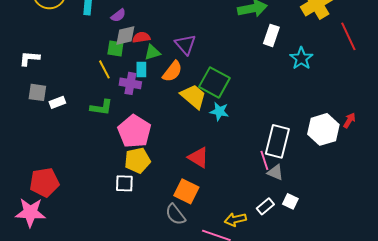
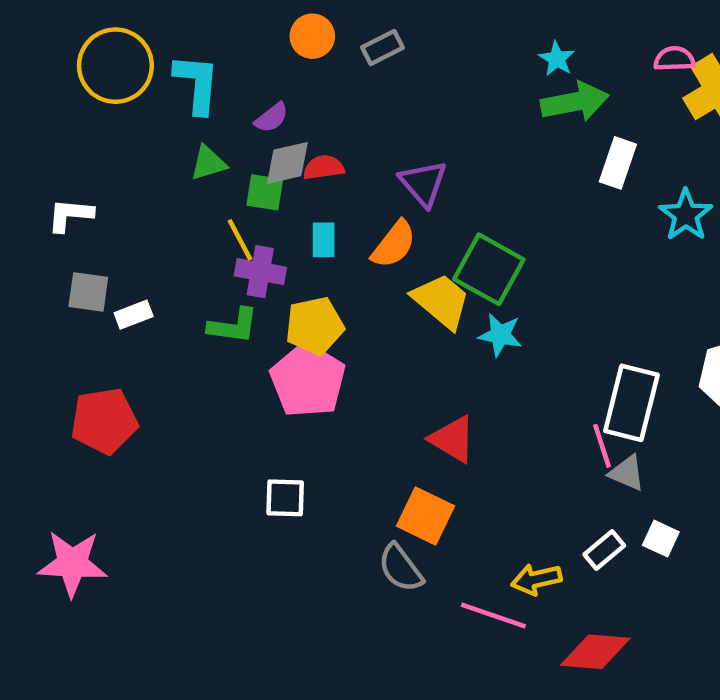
green triangle: (152, 52) -> (208, 163), moved
purple cross: (130, 83) -> (260, 272), moved
yellow pentagon: (137, 160) -> (315, 326), moved
red pentagon: (44, 182) -> (104, 421), moved

